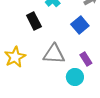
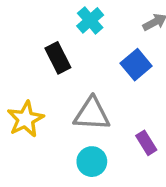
purple rectangle: (86, 59) -> (146, 143), moved
cyan circle: (75, 77) -> (92, 162), moved

